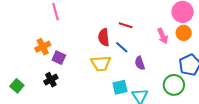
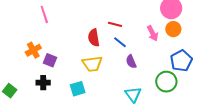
blue line: (122, 47) -> (120, 42), moved
black cross: (51, 80) -> (43, 83), turned 32
cyan square: (120, 87) -> (78, 89), moved

